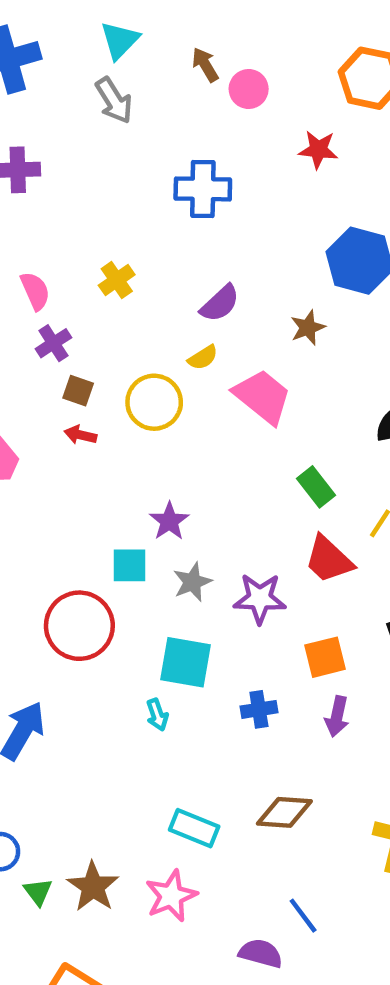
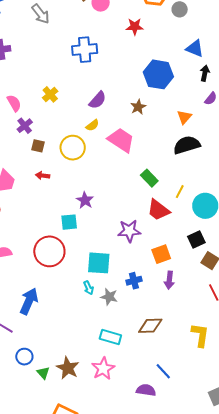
red arrow: (80, 435) -> (43, 176), moved
gray star: (192, 582) -> (109, 297), moved, turned -30

